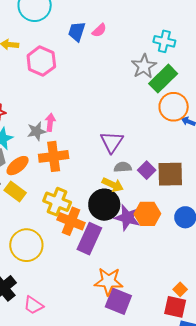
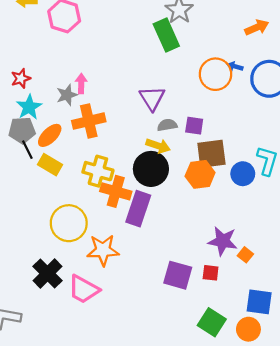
green rectangle: (163, 79) -> (166, 35), moved, turned -64
orange circle: (174, 107) -> (215, 74), moved
purple square: (147, 170) -> (194, 126), turned -30
brown square: (170, 174) -> (211, 154), moved
purple star: (127, 218) -> (223, 241), moved
orange star: (109, 281) -> (103, 250), moved
pink trapezoid: (33, 305) -> (84, 289), size x1.4
red square: (175, 307) -> (211, 273), moved, size x0.7

